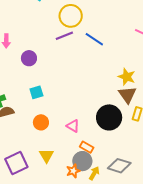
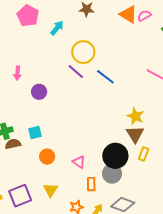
purple line: (64, 36) -> (76, 72), turned 60
cyan square: (36, 92) -> (35, 133), moved
orange rectangle: (87, 147) -> (91, 184), turned 56
gray circle: (82, 161) -> (112, 174), moved

